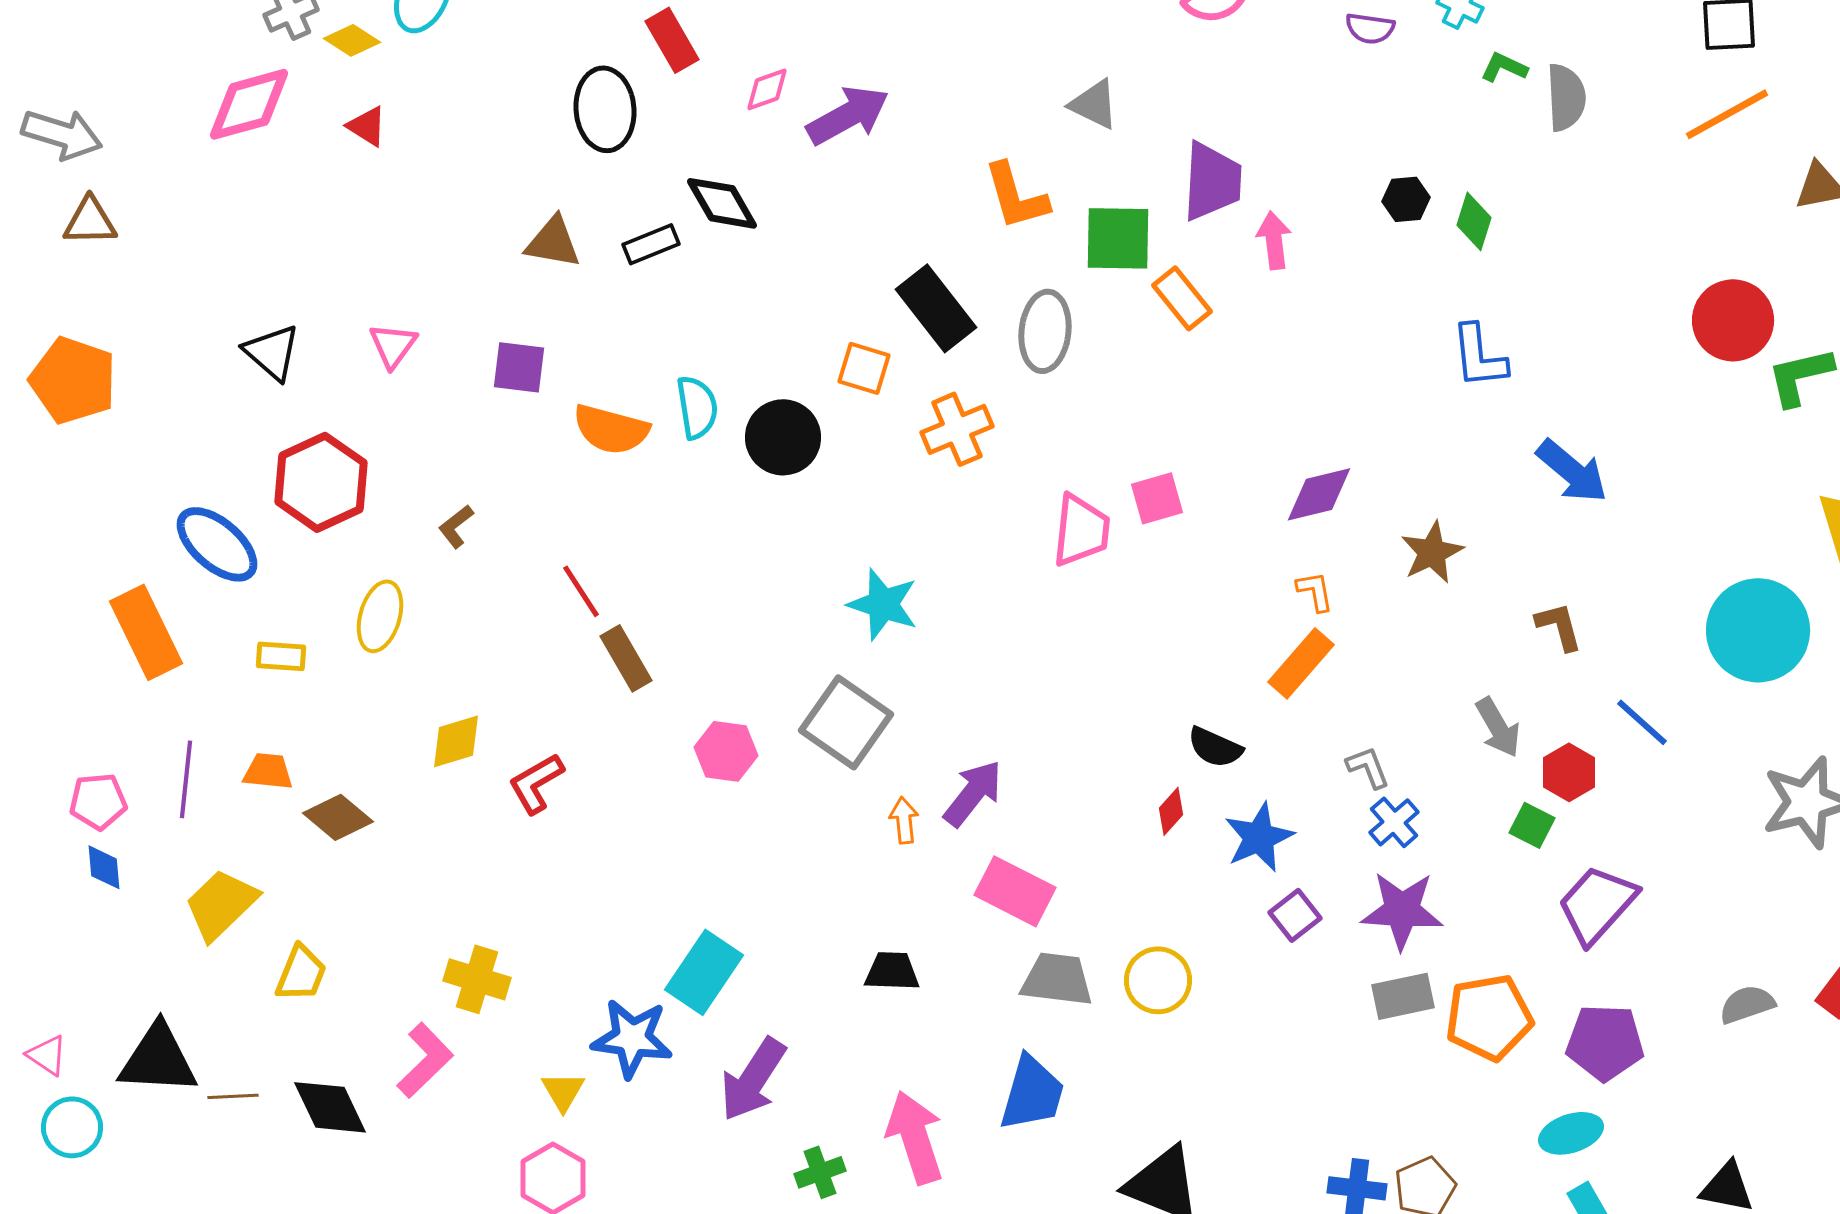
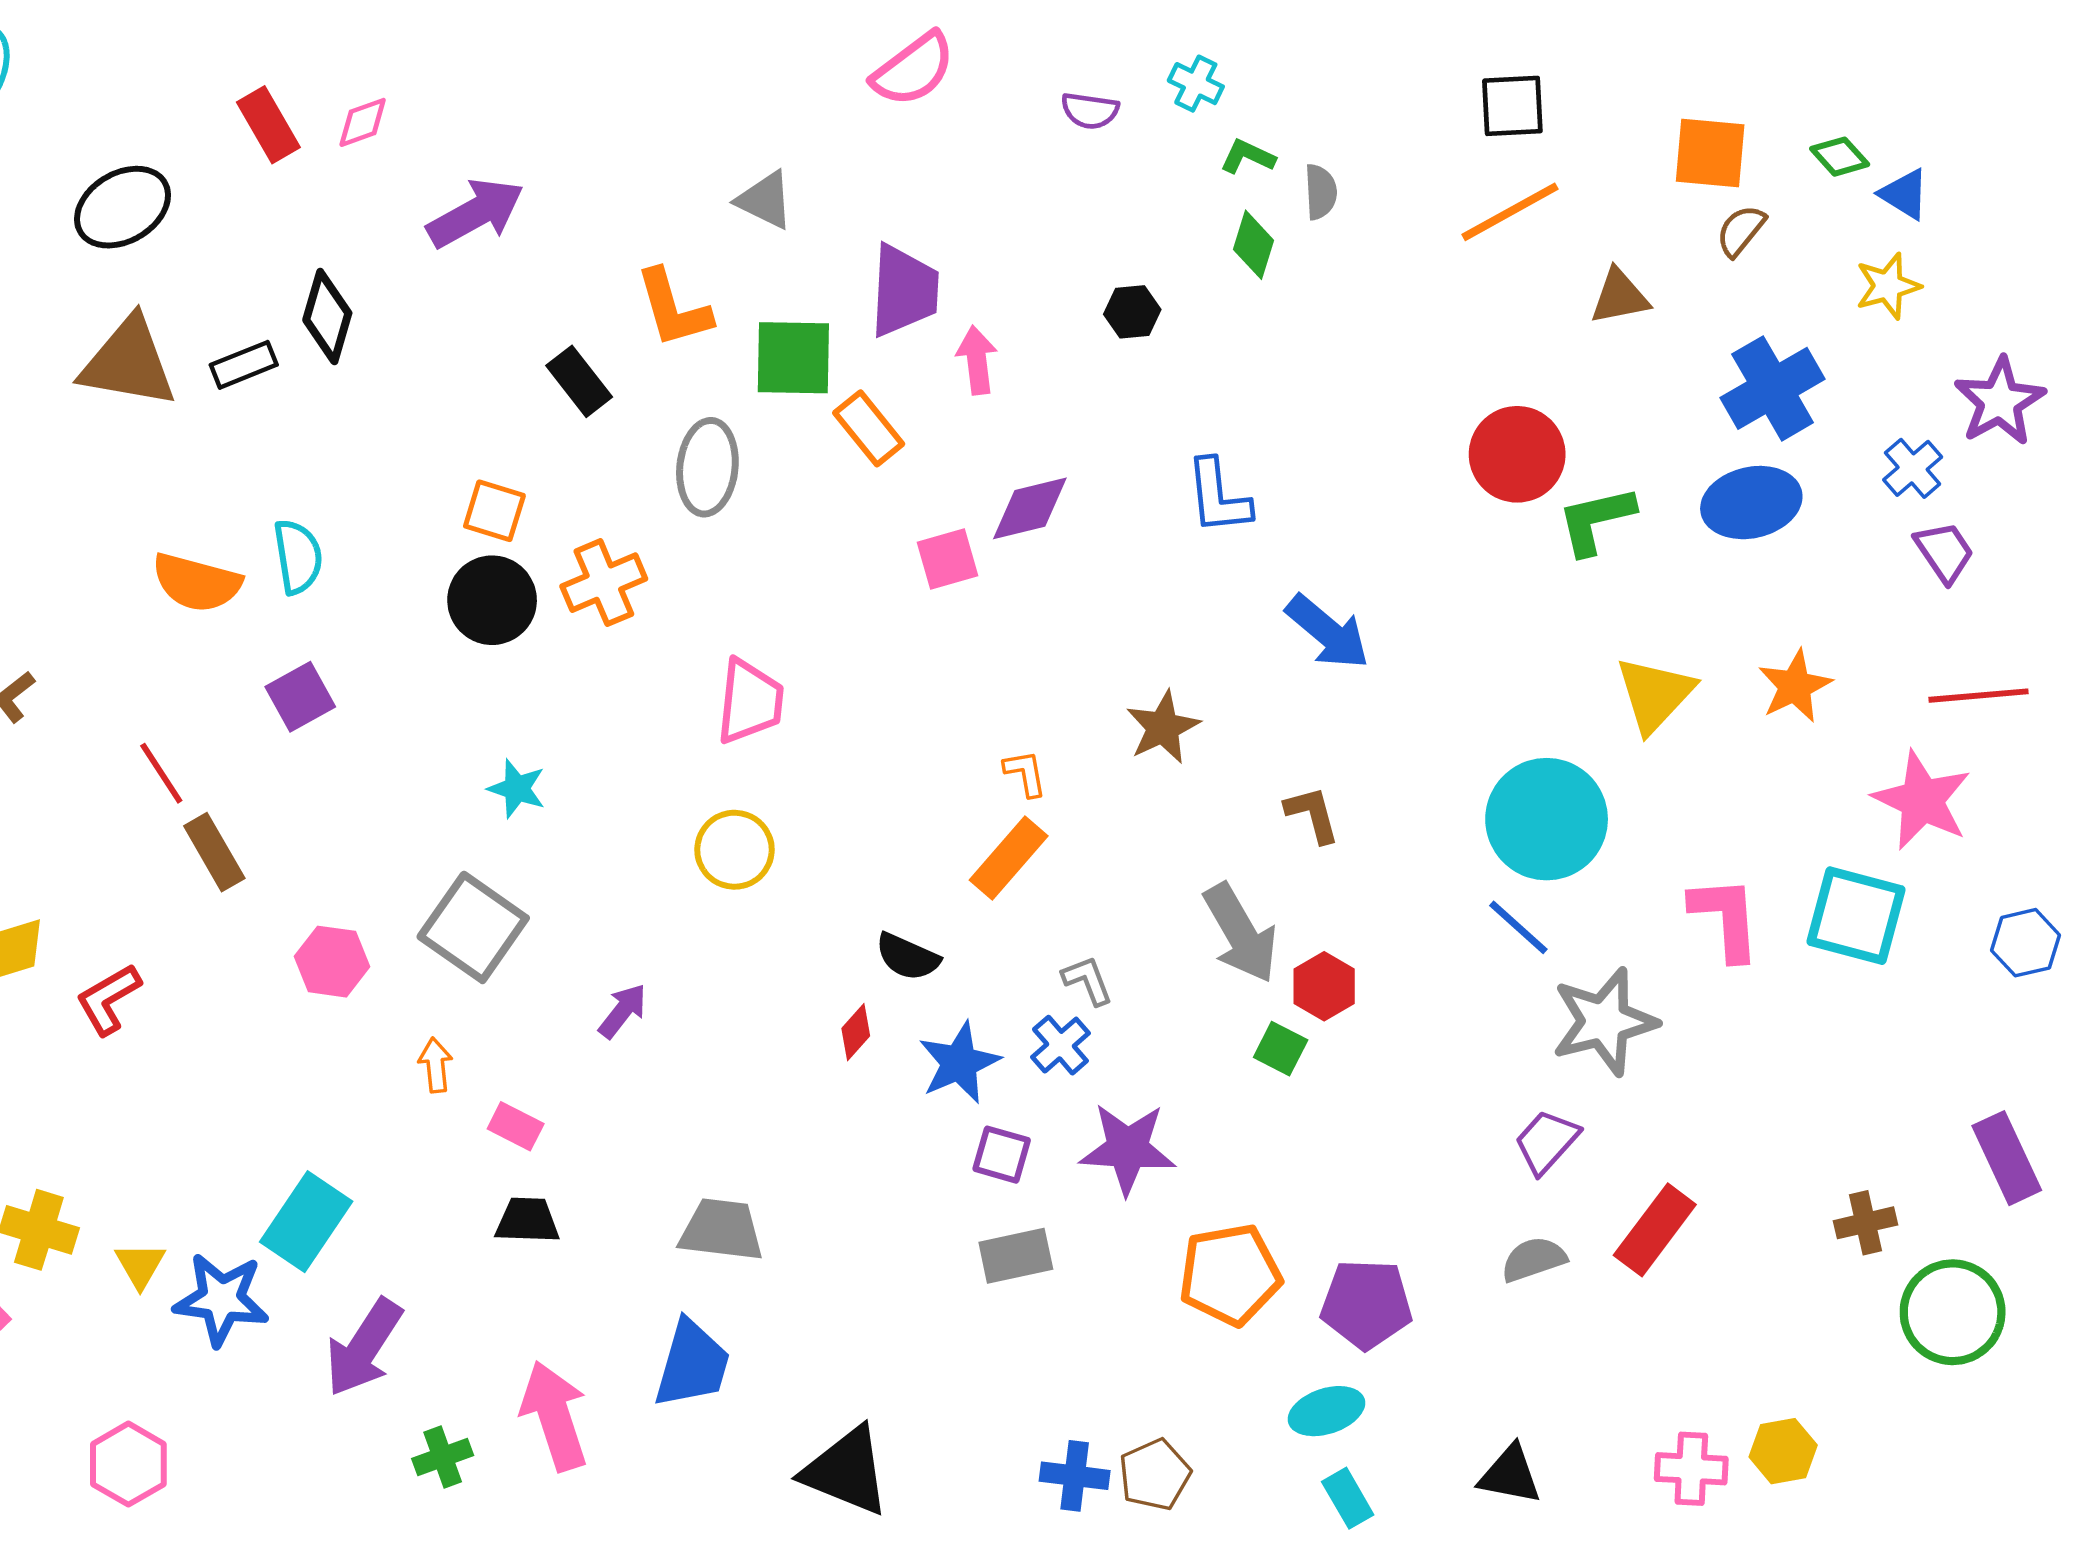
pink diamond: (767, 89) -> (363, 122), moved
gray semicircle: (1566, 97) -> (1321, 192), size x0.7
black ellipse: (605, 109) -> (123, 207), moved, turned 64
black diamond: (722, 203) -> (327, 317), turned 46
green diamond: (1474, 221) -> (1254, 245), moved
brown triangle: (553, 242) -> (128, 362), size x1.5
black rectangle: (936, 308) -> (579, 381), moved, size x0.7
purple square: (519, 367) -> (300, 697), moved, turned -36
black circle: (783, 437) -> (492, 600), moved
purple diamond: (1319, 494) -> (1030, 508), moved
pink square: (1157, 498) -> (948, 559), moved
cyan star: (883, 604) -> (517, 789), size x0.7
blue line: (1642, 722) -> (1518, 927), moved
gray arrow: (1498, 727) -> (1241, 933), size x1.4
purple arrow: (973, 793) -> (623, 1011), size x0.7
orange arrow: (904, 820) -> (436, 1065), moved
blue cross: (1394, 822) -> (1060, 1045), moved
pink rectangle: (1015, 891) -> (516, 1126), moved, size x0.6
purple trapezoid: (1597, 904) -> (1547, 1142), moved, size x0.7
purple square: (1295, 915) -> (1002, 1155), turned -36
yellow circle: (1158, 980) -> (734, 850), moved
gray rectangle: (1403, 996) -> (1016, 1256), moved
yellow triangle: (563, 1091) -> (140, 1265), moved

